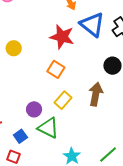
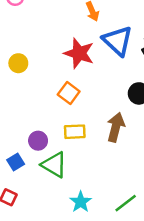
yellow rectangle: (63, 100) -> (75, 132), turned 42
blue square: (20, 136) -> (16, 162), moved

